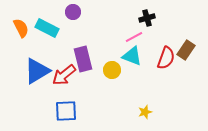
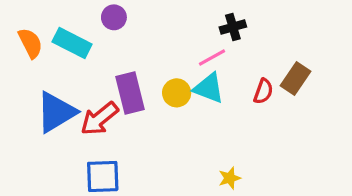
red semicircle: (166, 58) -> (263, 91), size x0.7
yellow circle: (112, 70) -> (177, 93), moved

